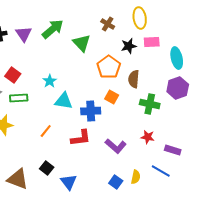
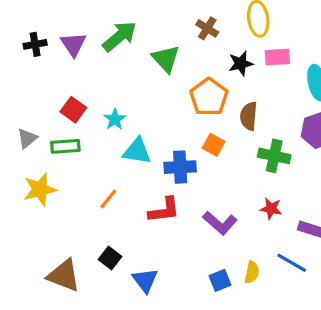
red square: (13, 75) -> (73, 110), moved
blue square: (116, 182) -> (220, 280), turned 32

